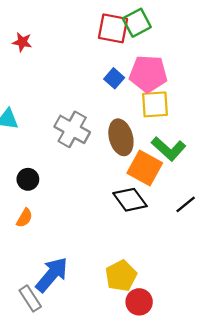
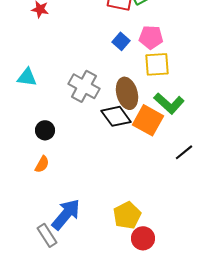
pink pentagon: (148, 74) -> (151, 37), size x0.7
black diamond: (130, 200) -> (116, 116), moved

